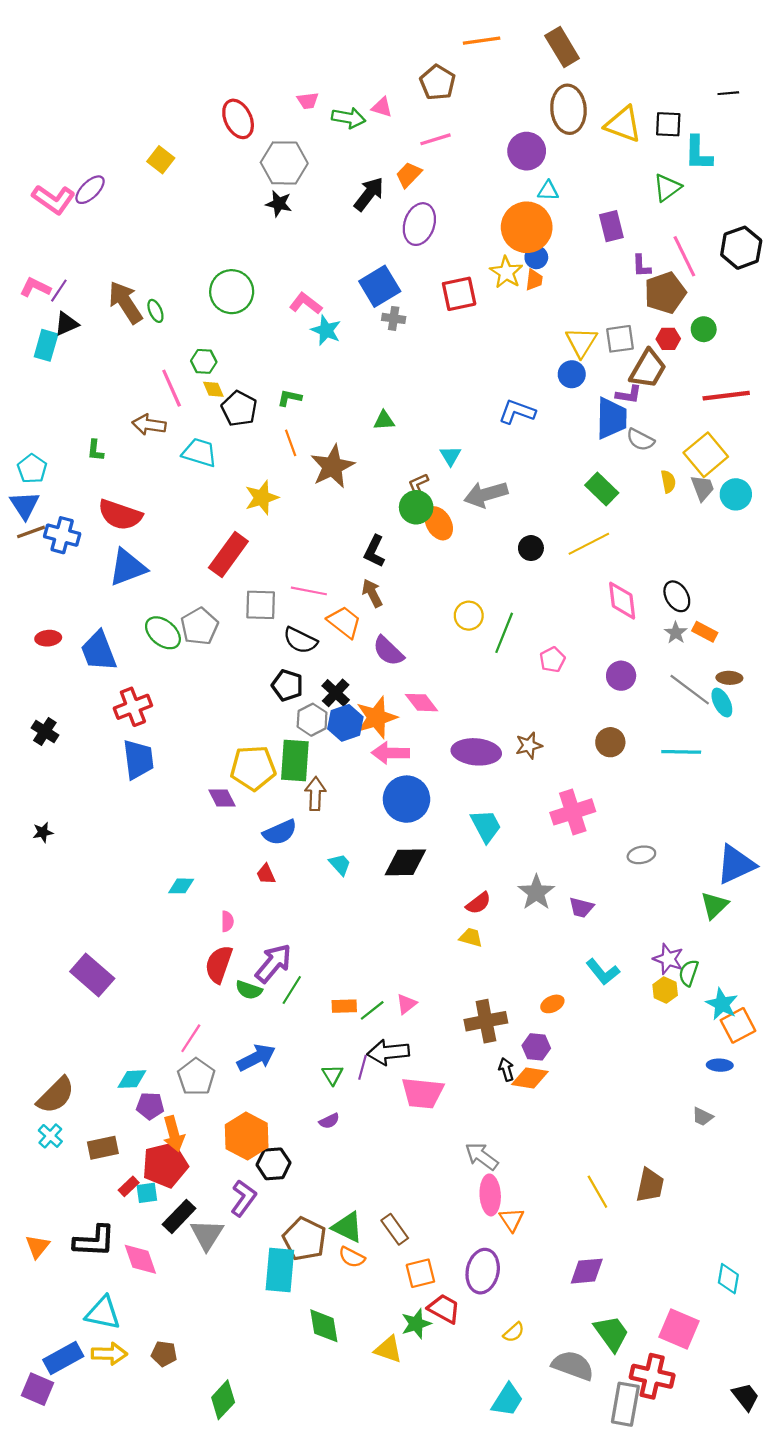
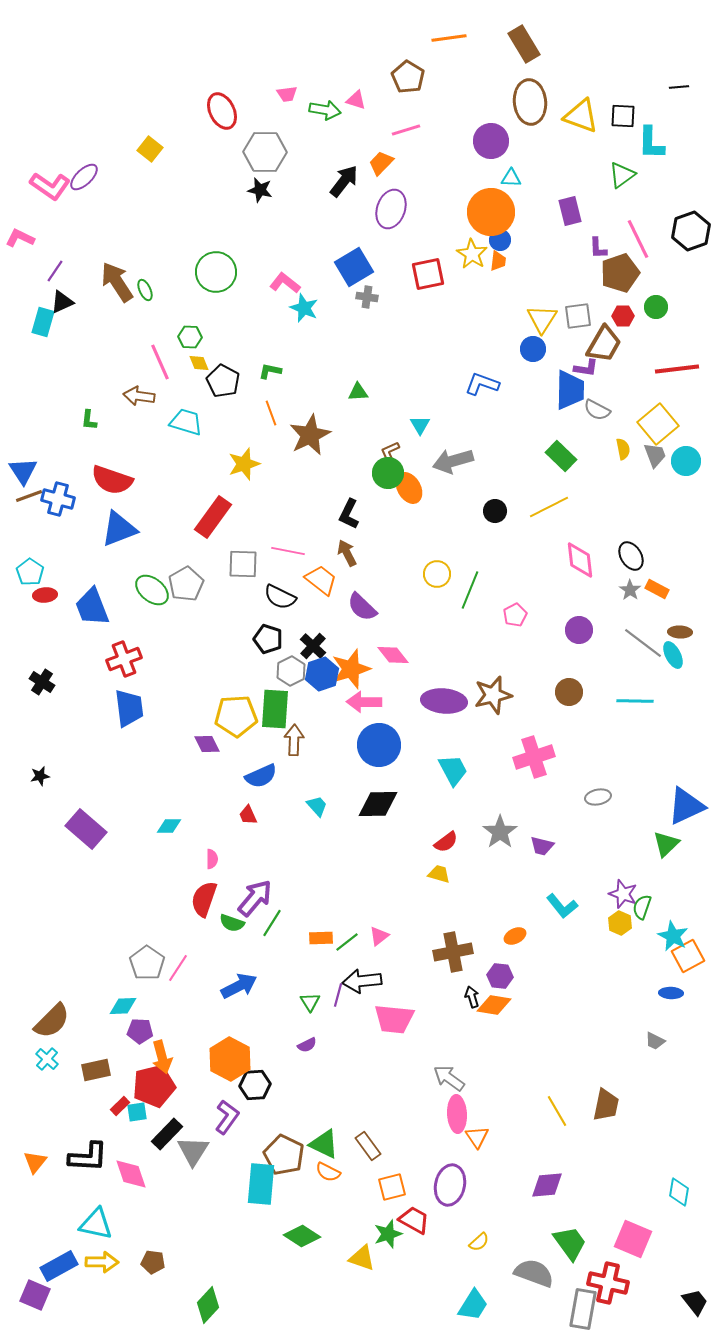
pink L-shape: (35, 287) -> (20, 238), moved
cyan pentagon: (32, 469) -> (30, 572), moved
brown star: (529, 745) -> (493, 695), size x1.5
purple rectangle: (92, 975) -> (86, 829), moved
gray pentagon: (196, 1077) -> (147, 963), moved
green diamond: (324, 1326) -> (302, 1236), turned -48

